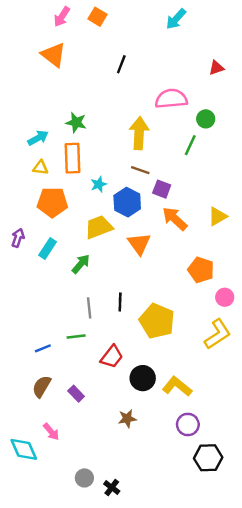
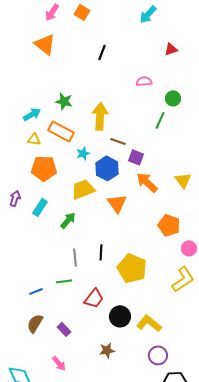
red triangle: (216, 68) -> (171, 49), moved
pink semicircle: (171, 99) -> (144, 81), size x0.6
yellow arrow: (139, 133) -> (100, 116), moved
orange rectangle: (73, 158) -> (61, 131), turned -60
yellow triangle: (218, 216) -> (183, 180), turned -36
pink arrow: (51, 432) -> (59, 363), moved

